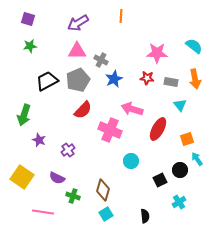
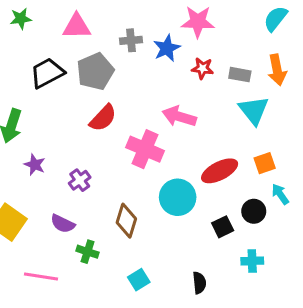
cyan semicircle: (194, 46) -> (276, 19), turned -90
pink triangle: (77, 51) -> (77, 26), moved
pink star: (157, 53) -> (198, 22), moved
gray cross: (101, 60) -> (131, 40), turned -32
blue star: (114, 79) -> (167, 48), moved
cyan triangle: (180, 105) -> (254, 110), size x1.5
red ellipse: (158, 129) -> (220, 171), moved, turned 35
cyan circle: (131, 161) -> (178, 197), size x1.5
brown diamond: (103, 190) -> (126, 221), moved
cyan cross: (179, 202) -> (252, 261), turned 32

